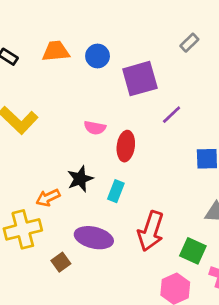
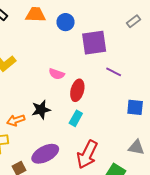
purple line: (172, 115) -> (114, 72), turned 63
cyan rectangle: (116, 191) -> (76, 118), moved
purple ellipse: (94, 238) -> (45, 154), turned -48

